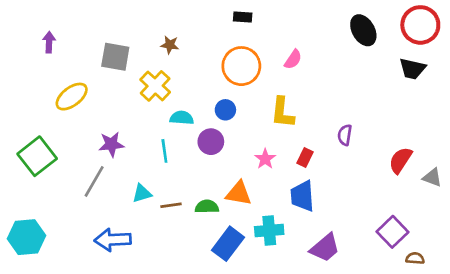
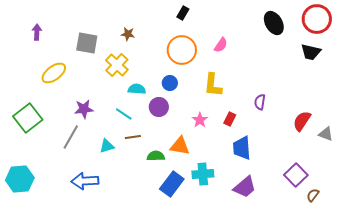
black rectangle: (243, 17) -> (183, 13), turned -64
cyan line: (164, 151) -> (124, 114), turned -48
blue trapezoid: (302, 196) -> (242, 148), moved
brown line: (171, 205) -> (133, 137), moved
brown semicircle: (415, 258) -> (313, 195), turned -56

